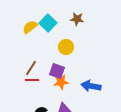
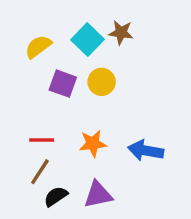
cyan square: (48, 23) -> (87, 40), moved
brown line: (31, 68) -> (40, 172), moved
purple square: (57, 71) -> (63, 84), moved

